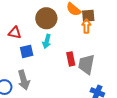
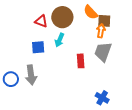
red triangle: (15, 33) -> (41, 21), moved
gray trapezoid: (86, 64) -> (103, 52), moved

